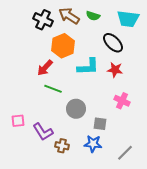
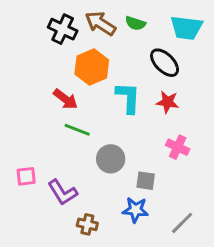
cyan L-shape: (88, 67) -> (128, 98), turned -85
red arrow: (45, 68) -> (65, 99), turned -96
brown cross: (62, 146) -> (87, 224), moved

